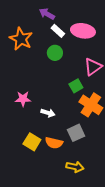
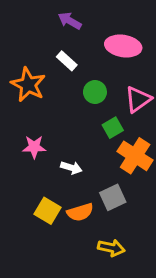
white rectangle: (58, 31) -> (67, 61), moved
orange star: (21, 39) -> (28, 85), moved
green circle: (55, 53) -> (95, 92), moved
orange semicircle: (54, 143) -> (80, 212), turned -30

